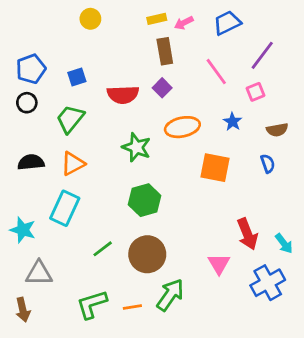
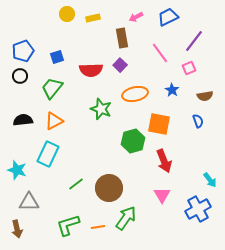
yellow rectangle: (157, 19) -> (93, 18), moved
green hexagon: (145, 200) -> (133, 141), moved
red arrow: (247, 234) -> (164, 161), moved

